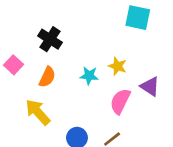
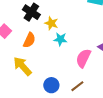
yellow star: (117, 66) -> (51, 23), moved

